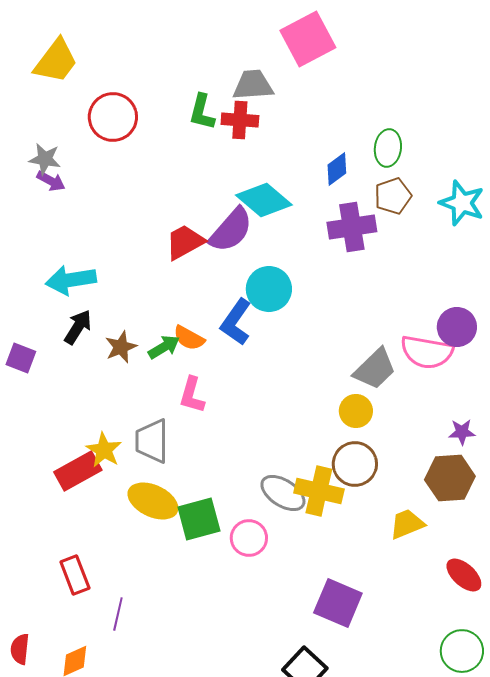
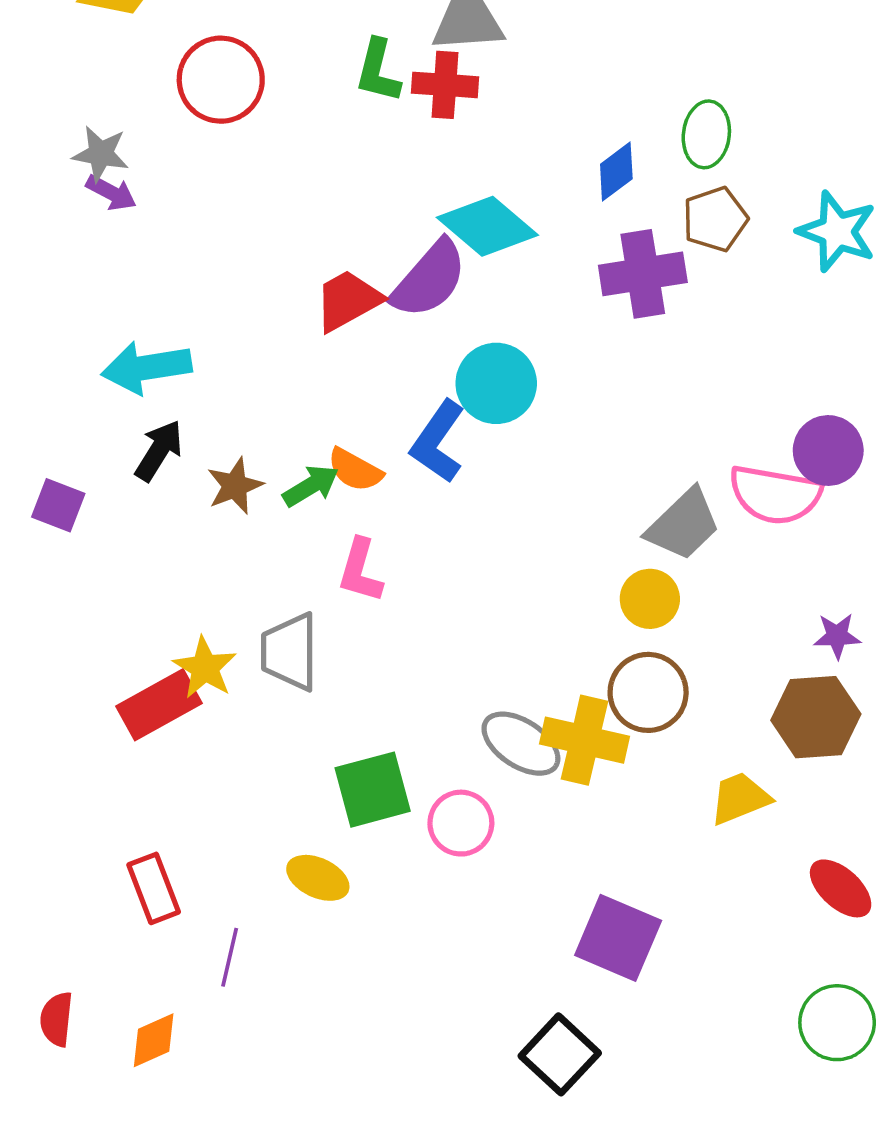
yellow ellipse: (153, 501) -> (318, 878), moved, size x0.7

